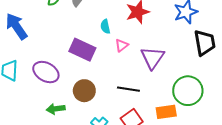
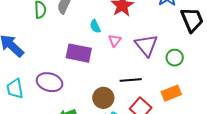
brown circle: (84, 91) -> (103, 98), moved
green circle: (188, 91) -> (175, 58), moved, size x0.6

